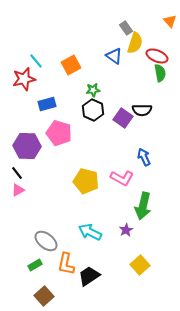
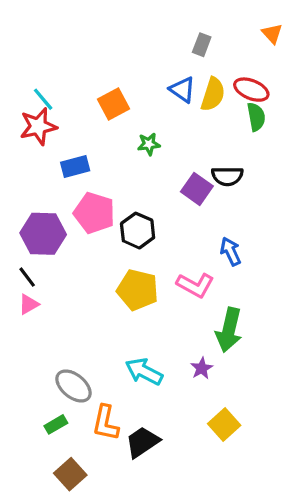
gray rectangle: (126, 28) -> (202, 45), turned 56
yellow semicircle: (135, 43) -> (213, 94), moved
cyan line: (36, 61) -> (43, 99), moved
black hexagon: (93, 110) -> (138, 231), moved

